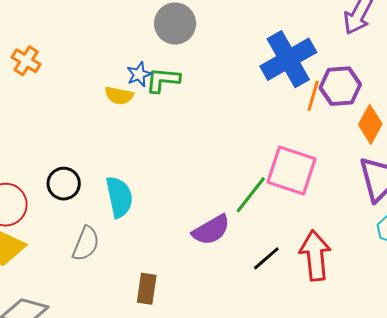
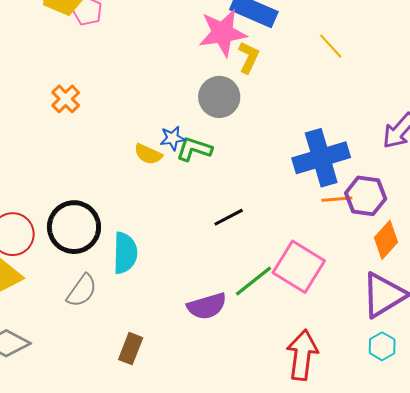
orange line: (313, 96) -> (337, 199), turned 56
black circle: (64, 184) -> (74, 227), size x1.6
black line: (266, 258) -> (229, 217), moved

